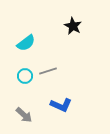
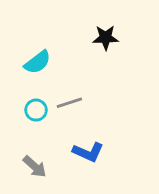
black star: (73, 26) -> (106, 38), turned -30

